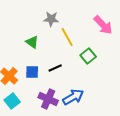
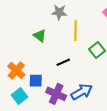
yellow line: (67, 37) -> (76, 31), turned 30
blue square: (32, 72) -> (36, 81), moved

